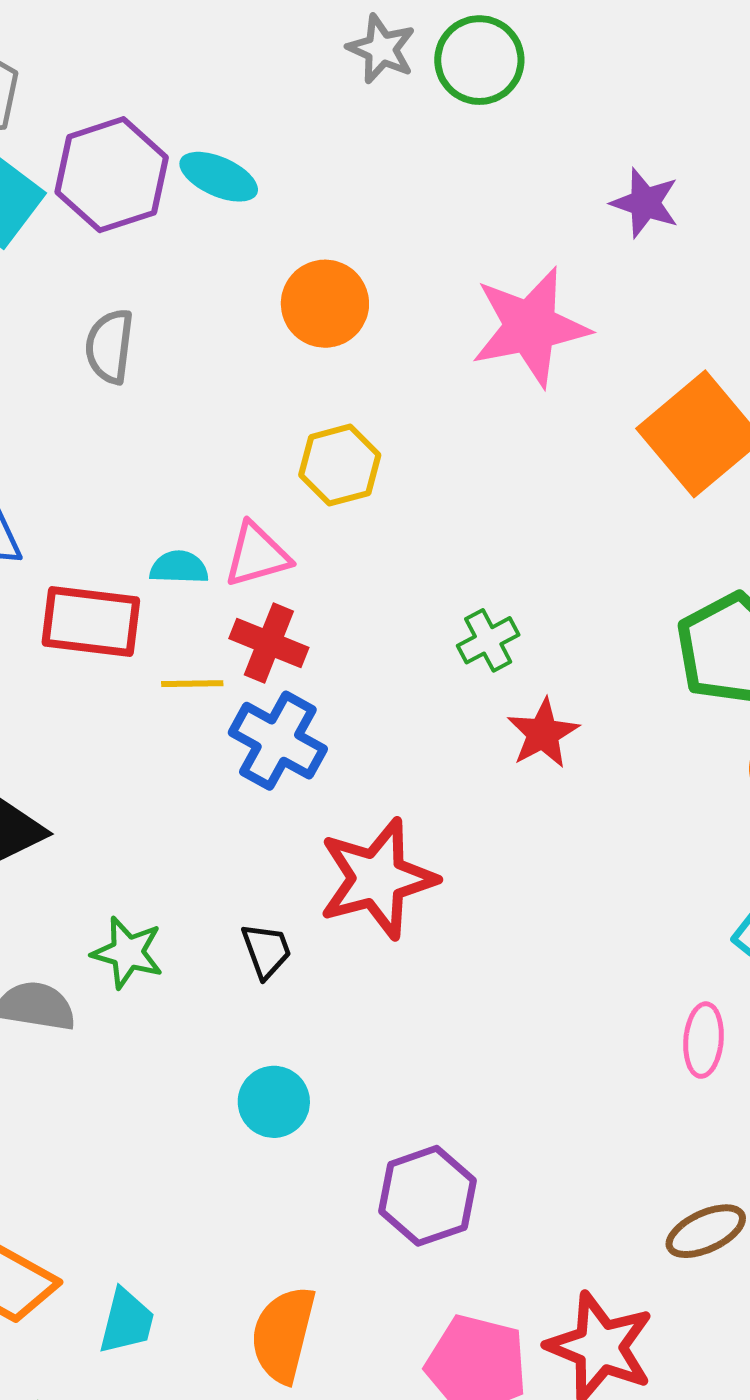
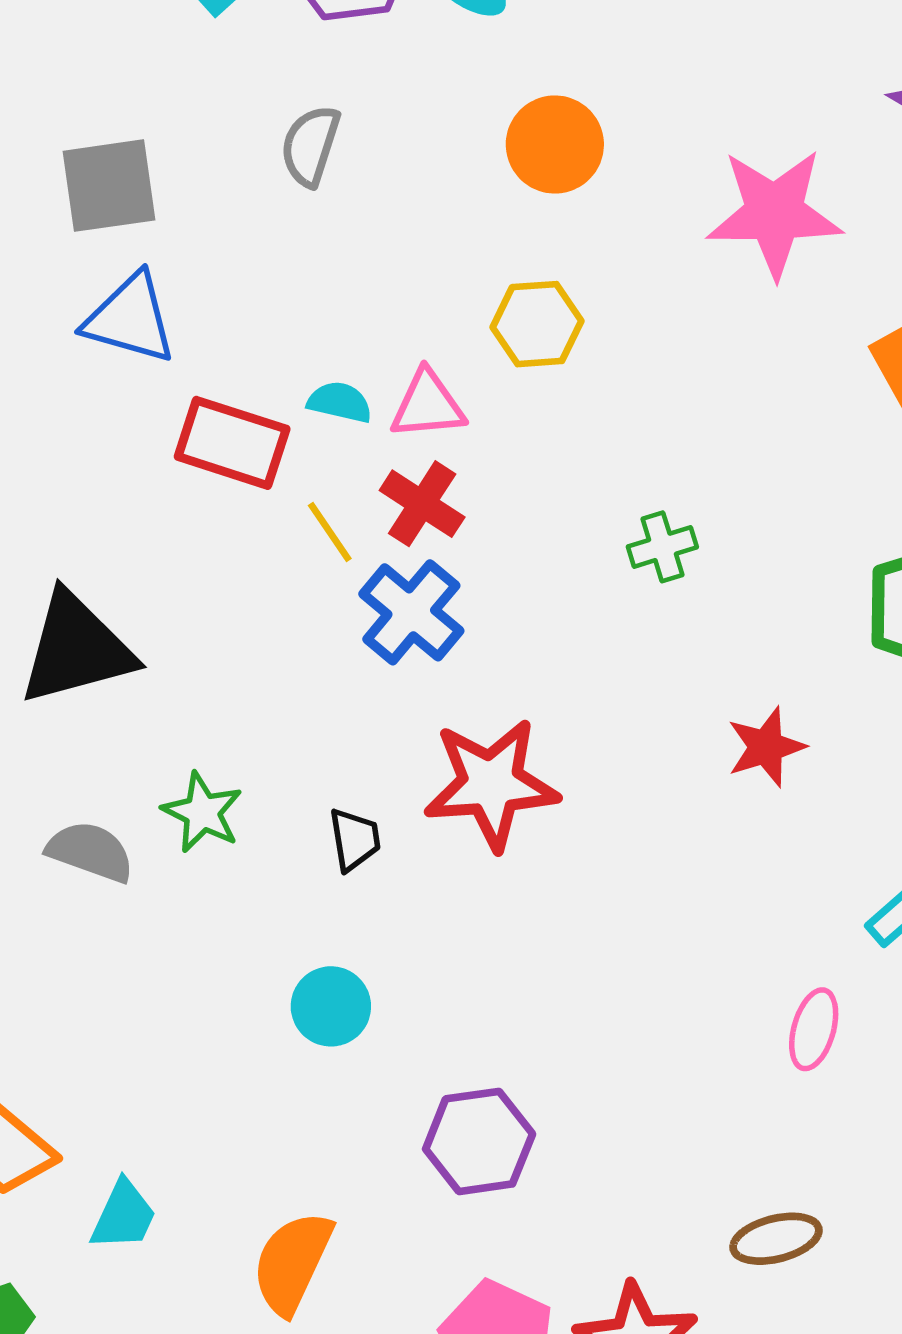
yellow line: (192, 684) -> (330, 532), turned 46
red star: (543, 733) -> (766, 747), moved

